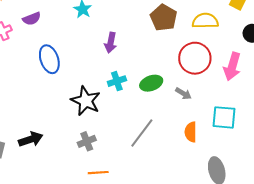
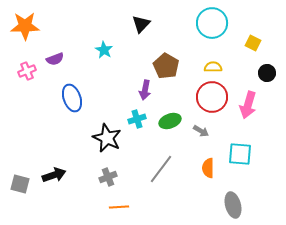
brown pentagon: (164, 18) -> (166, 66), moved
yellow semicircle: (205, 21) -> (213, 67), moved, size x0.7
purple arrow: (111, 43) -> (145, 90), moved

